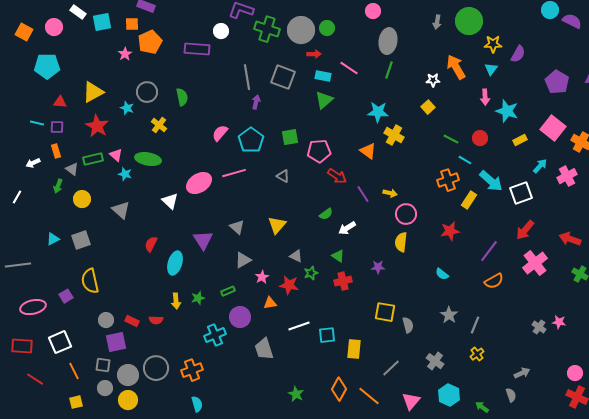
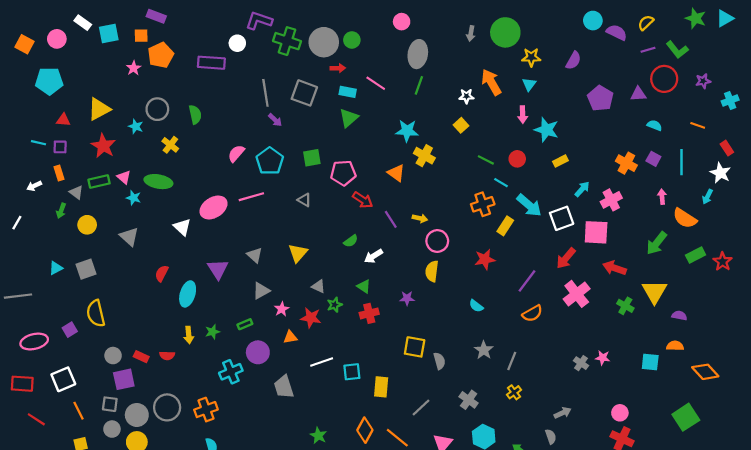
purple semicircle: (518, 54) -> (573, 61), moved
purple arrow: (256, 102) -> (275, 120), turned 120
pink square: (553, 128) -> (596, 232), moved, turned -35

